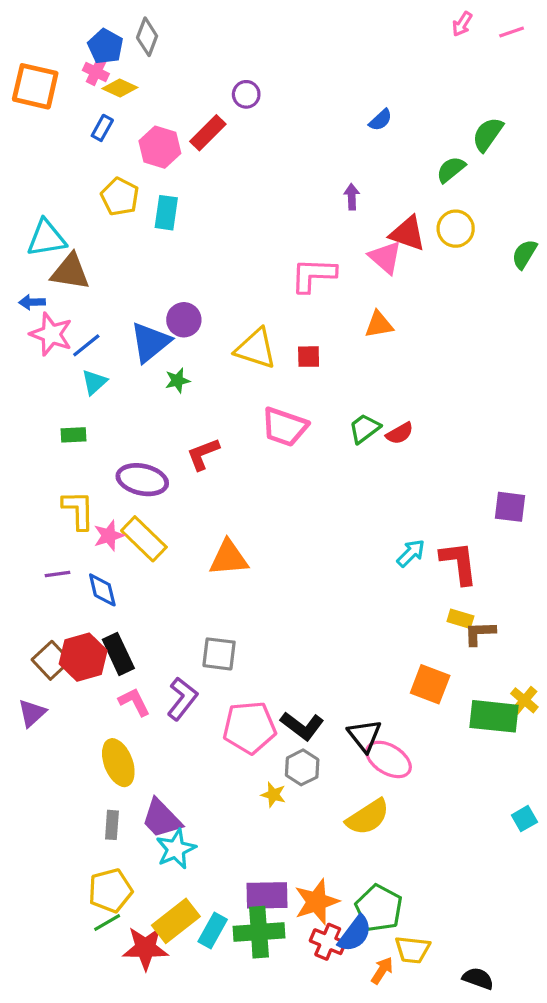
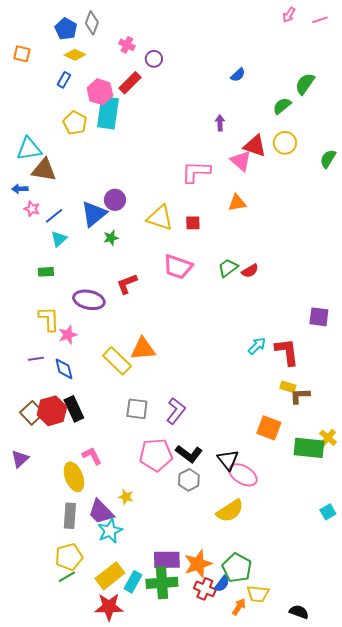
pink cross: (96, 72) -> (127, 45), moved
orange square: (35, 86) -> (22, 54), size x0.6
cyan rectangle: (166, 213) -> (108, 113), moved, size x1.5
pink star: (51, 334) -> (32, 209), size x0.6
yellow rectangle: (144, 539) -> (117, 361), moved
purple L-shape: (182, 699) -> (176, 411), moved
pink L-shape: (134, 702) -> (92, 456), moved
purple triangle: (32, 713) -> (20, 459), moved
yellow star: (273, 795) -> (126, 497), moved
gray rectangle: (112, 825) -> (70, 516), size x1.4
blue semicircle: (355, 934) -> (222, 584), size x0.7
red star: (145, 948) -> (109, 607), moved

